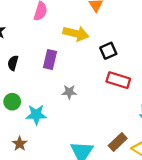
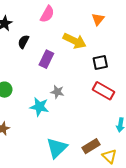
black semicircle: (13, 63) -> (23, 42), moved
cyan star: (36, 115) -> (39, 107), moved

